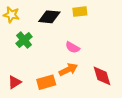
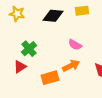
green cross: (24, 40) -> (29, 49), moved
red triangle: (15, 82) -> (20, 67), moved

